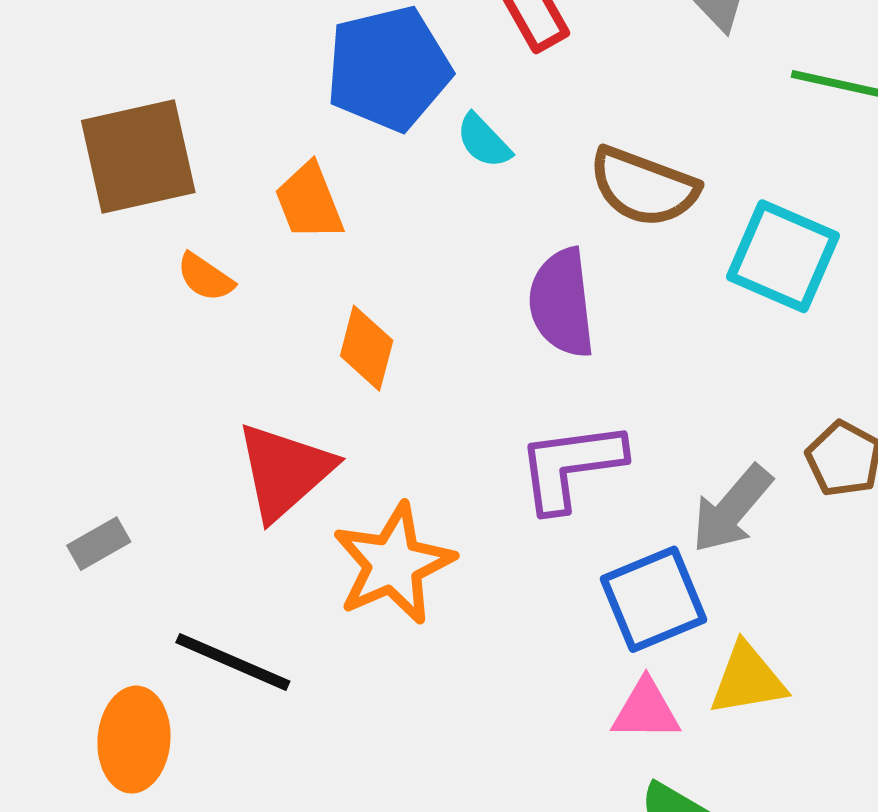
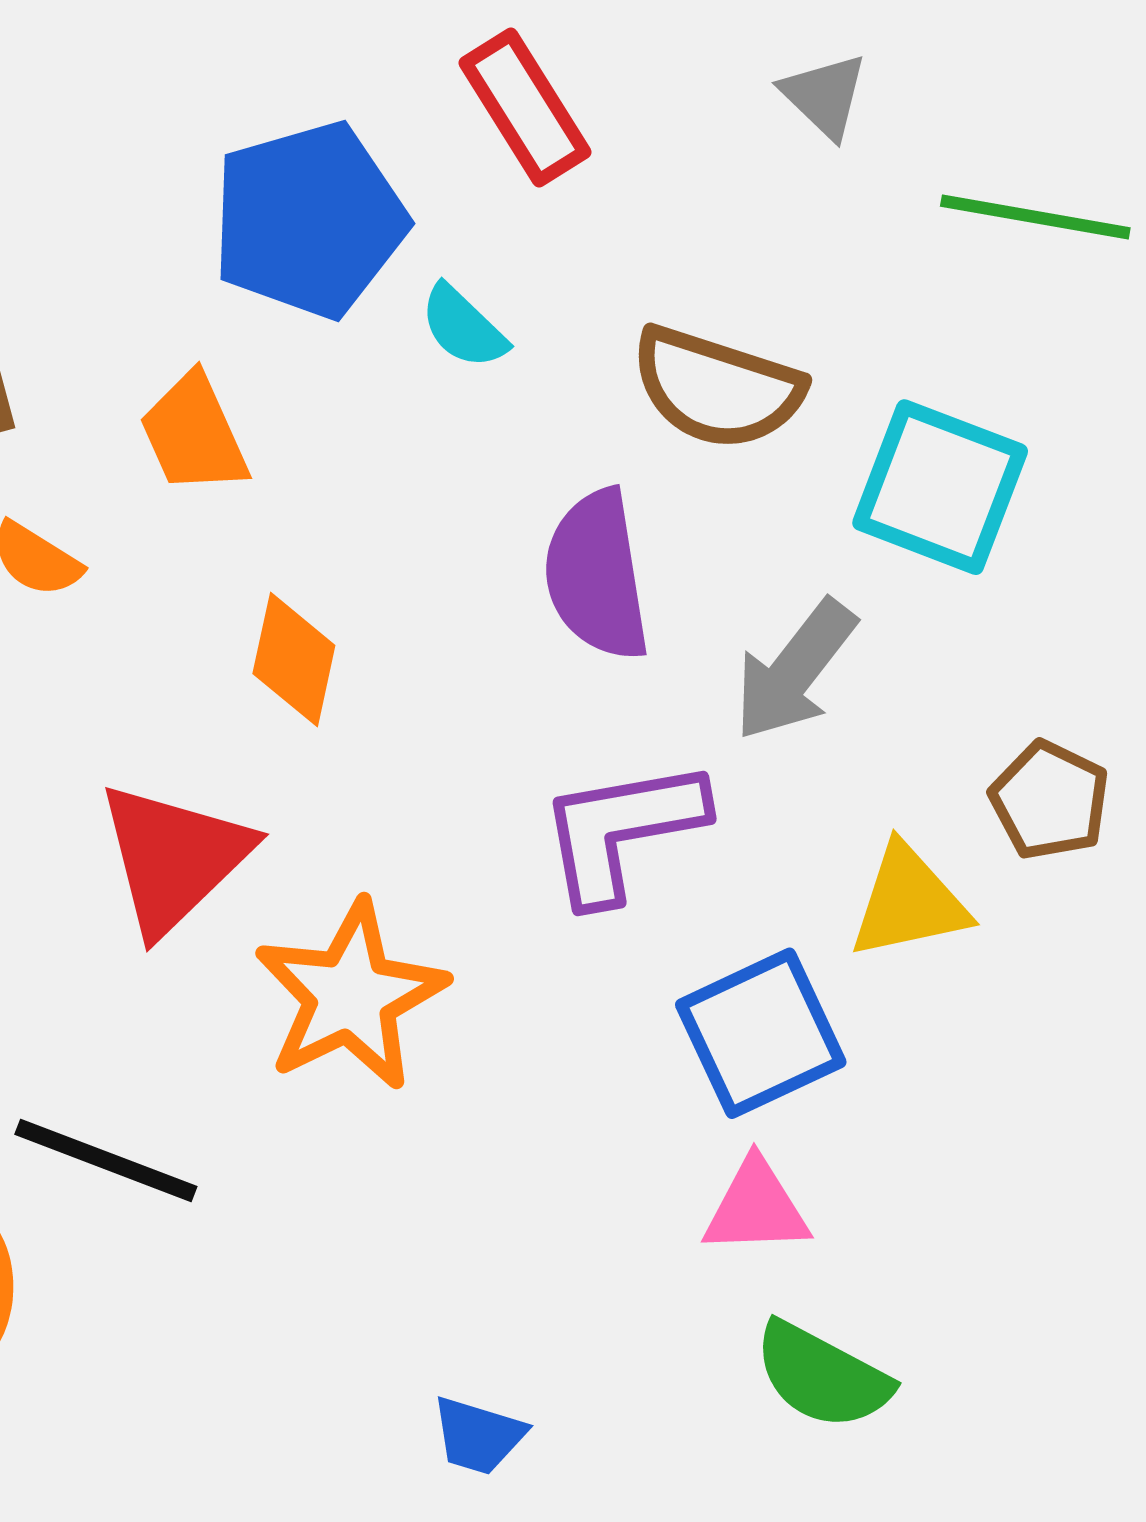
gray arrow: (732, 509) -> (795, 670), moved
yellow triangle: (748, 680) -> (909, 902), moved

